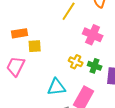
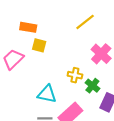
yellow cross: (76, 62) -> (75, 75), turned -32

